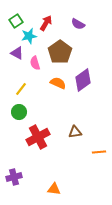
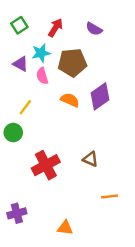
cyan star: (29, 36) -> (41, 53), moved
brown pentagon: (60, 52) -> (72, 63), turned 30
green circle: (19, 112) -> (13, 133), moved
brown triangle: (75, 132) -> (90, 159), turned 32
orange line: (99, 152) -> (110, 196), moved

